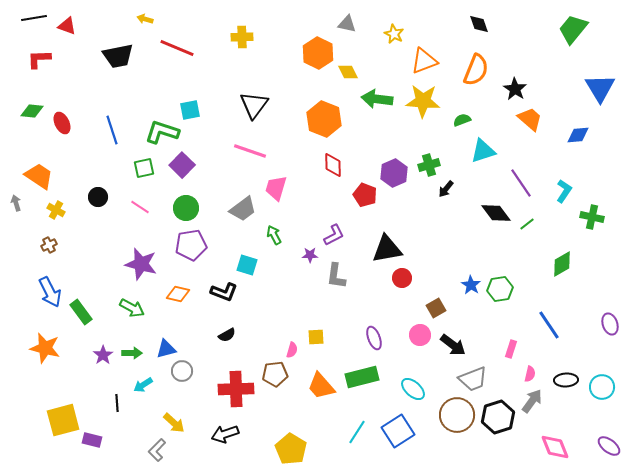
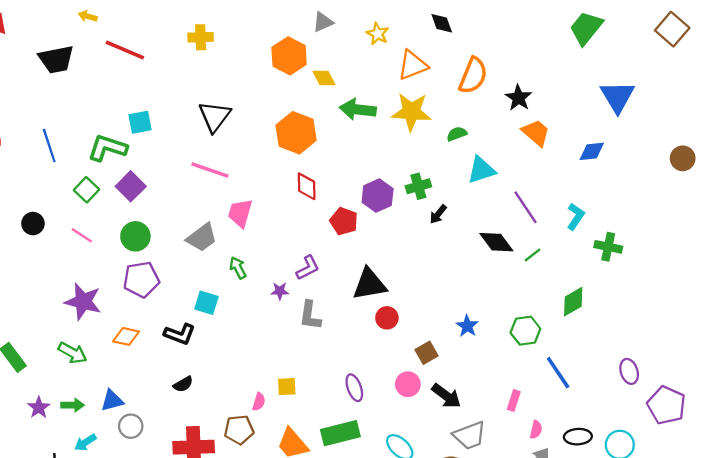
gray triangle: (347, 24) -> (323, 22), turned -36
black diamond: (479, 24) -> (442, 23), moved
green square: (144, 168) -> (86, 190), turned -35
green hexagon: (500, 289) -> (525, 331), moved

